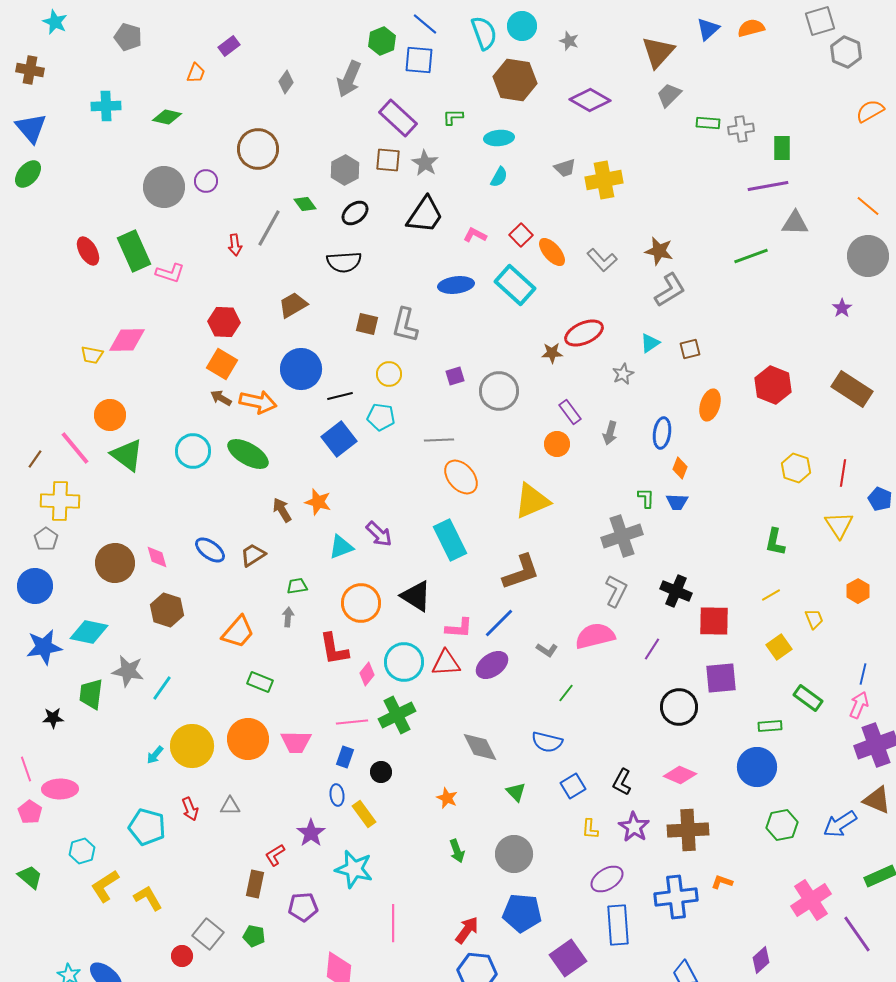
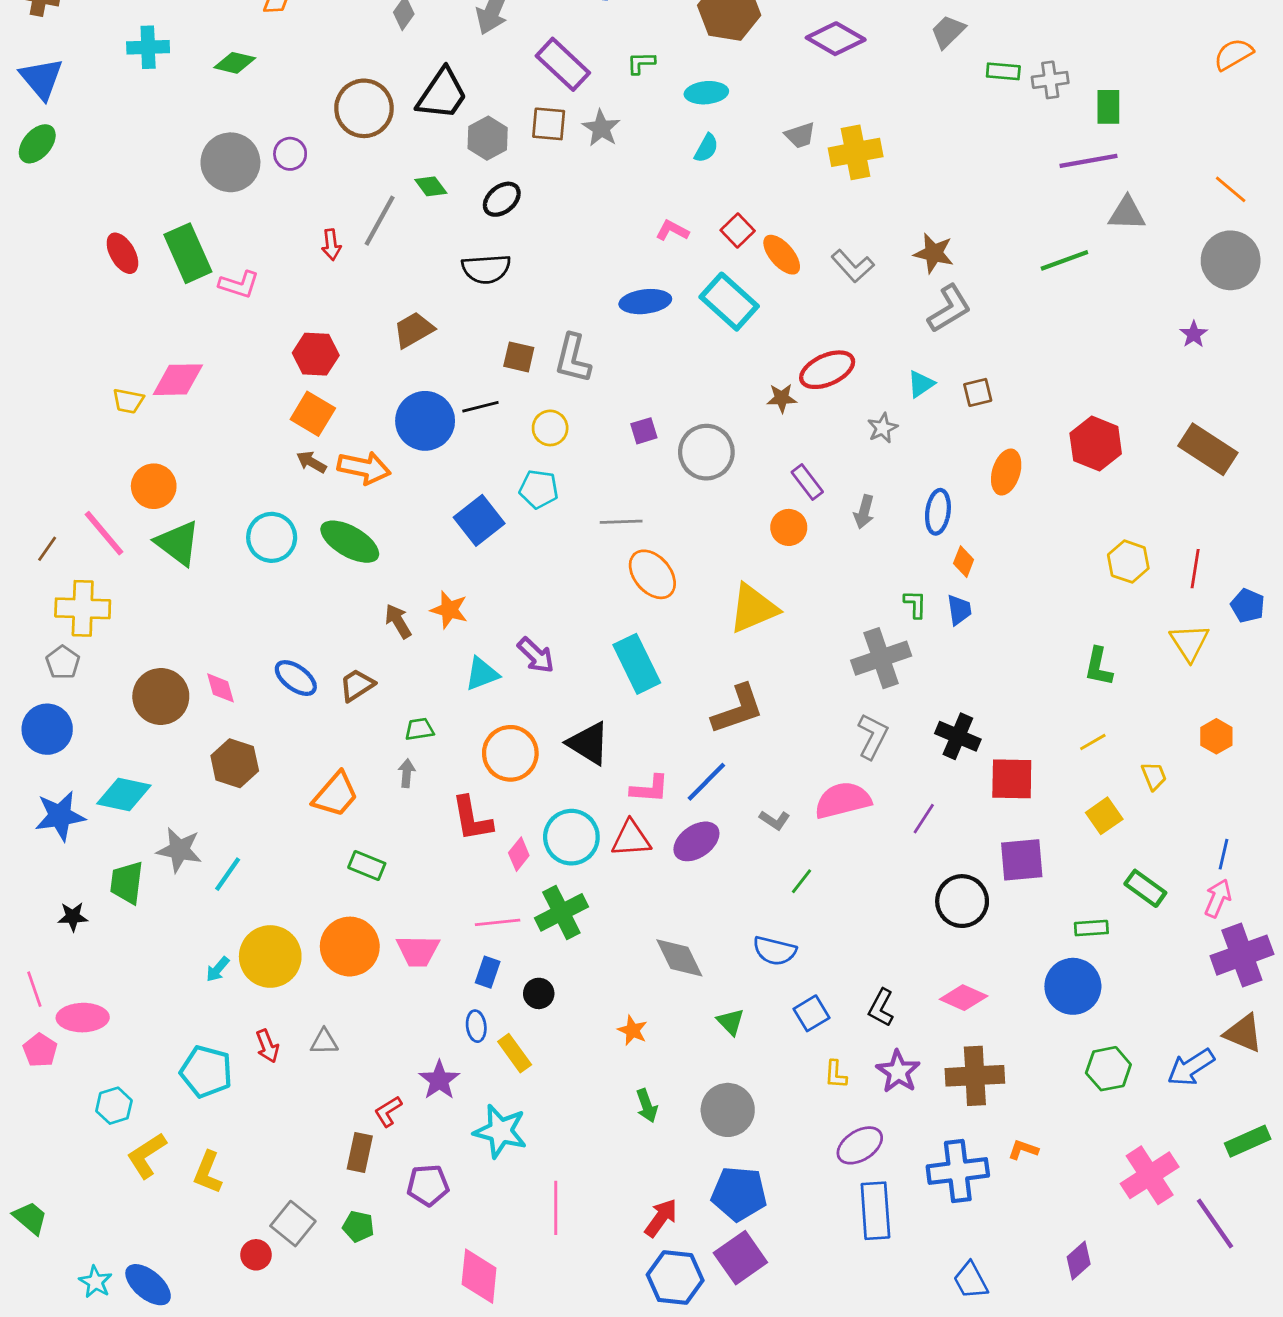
black trapezoid: (425, 215) -> (442, 94), moved
black line: (340, 396) -> (480, 407), moved
blue trapezoid: (677, 502) -> (959, 610), turned -100
green trapezoid: (30, 877) -> (30, 1218), moved
yellow L-shape: (148, 898) -> (208, 1172), turned -128
purple square: (568, 958) -> (740, 1258), moved

